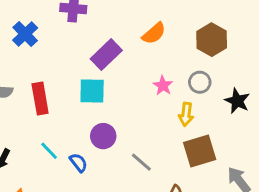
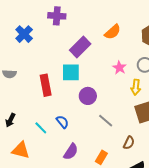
red rectangle: (40, 99) -> (46, 85), moved
purple circle: (103, 136) -> (88, 96), moved
cyan line: (49, 151) -> (41, 128), moved

